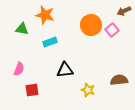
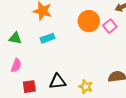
green triangle: (22, 29) -> (15, 38), moved
black triangle: (65, 70) -> (58, 82), moved

